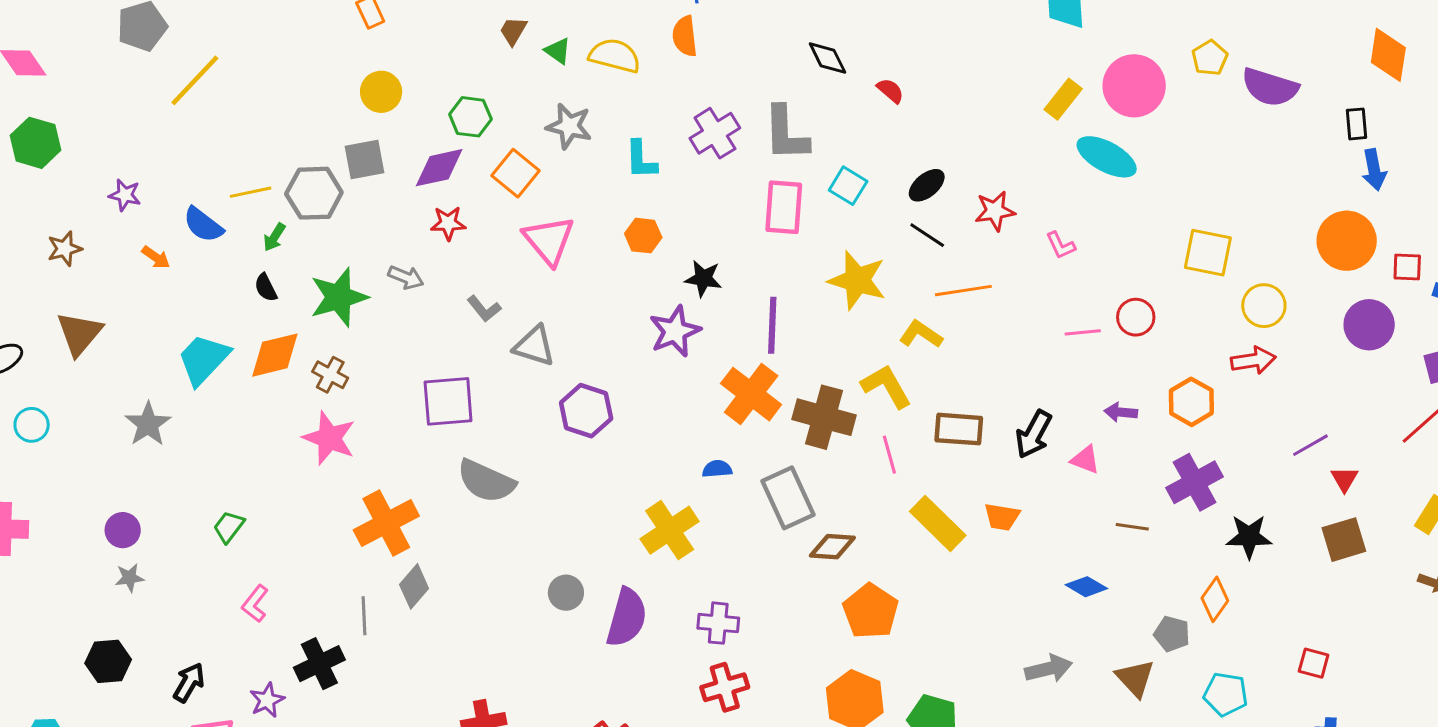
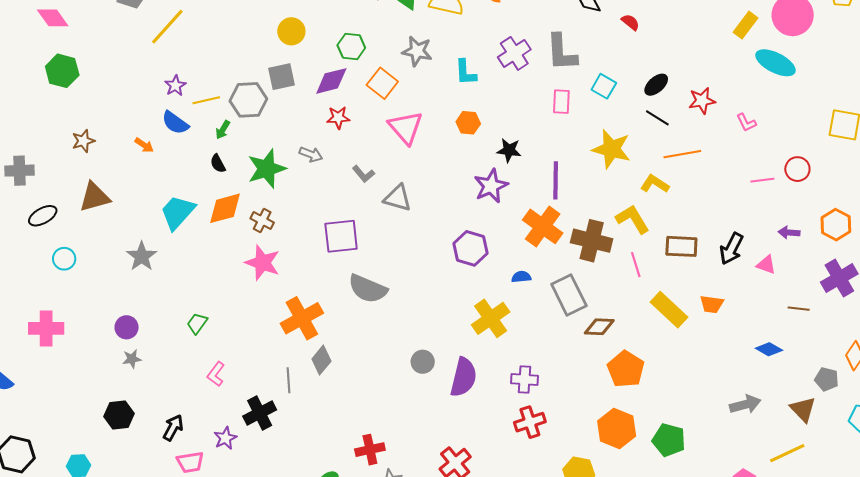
purple star: (125, 195) -> (175, 86), moved, turned 30
pink rectangle: (784, 207) -> (561, 102), size x0.7
brown triangle: (79, 333) -> (95, 197), turned 36
purple hexagon: (586, 411) -> (471, 248), moved

